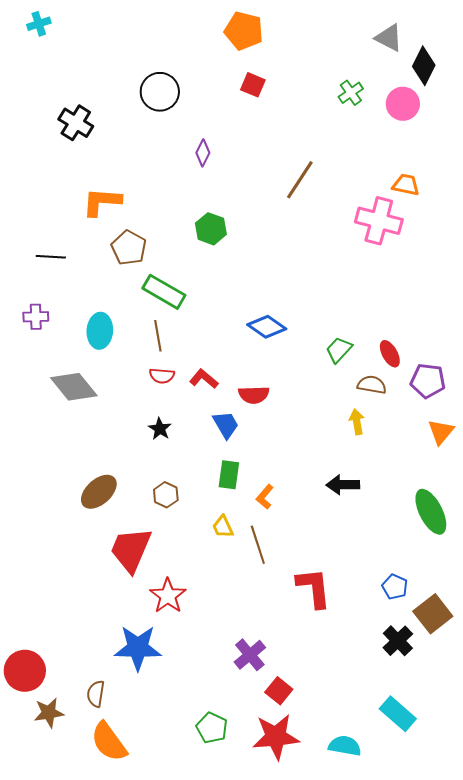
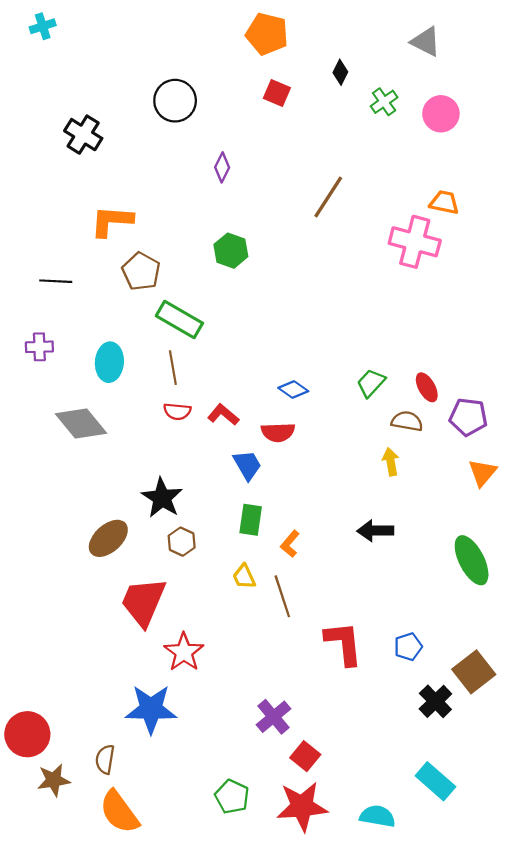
black diamond: (424, 66) -> (340, 72), moved, size x0.6
blue diamond: (267, 327) -> (293, 390), moved, size x0.7
black star: (160, 429) -> (162, 498), moved, size x1.6
blue pentagon: (395, 587) -> (408, 647), moved, turned 30

